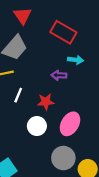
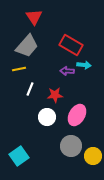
red rectangle: (63, 32) -> (71, 45), moved
cyan arrow: (76, 60) -> (84, 65), moved

